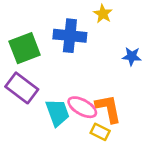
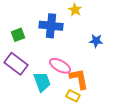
green square: (25, 48) -> (18, 35), size x0.6
pink ellipse: (82, 107) -> (60, 66), moved

